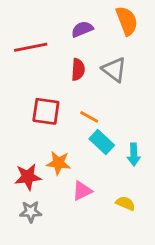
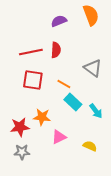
red line: (31, 47) -> (31, 52), moved
gray triangle: (114, 70) -> (93, 68), moved
cyan arrow: (134, 155) -> (96, 111), turned -35

